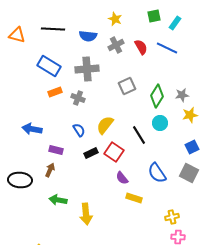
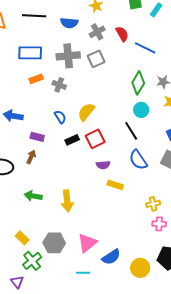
blue line: (167, 48) -> (145, 48), moved
blue rectangle: (49, 66) -> (30, 53), turned -30
gray square: (127, 86) -> (96, 59), moved
black line: (139, 135) -> (131, 131), moved
red square: (114, 152) -> (95, 139), turned 30
purple semicircle: (122, 178) -> (103, 165), turned -56
green arrow: (58, 200) -> (33, 196), moved

